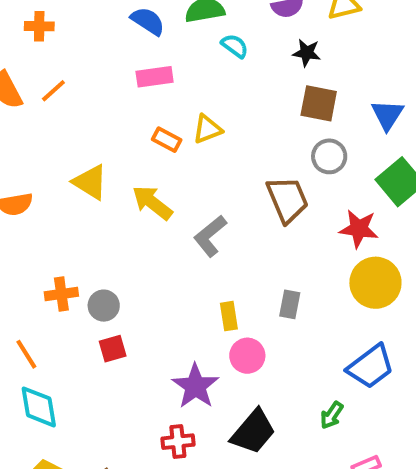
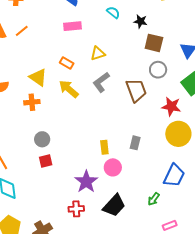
black star: (307, 53) -> (140, 21), moved
orange rectangle: (167, 140) -> (67, 63), moved
gray L-shape: (210, 236) -> (101, 82), moved
orange cross: (61, 294) -> (32, 102), moved
blue trapezoid: (371, 367) -> (174, 176), turned -30

